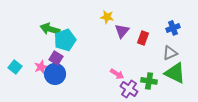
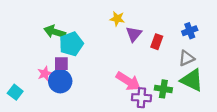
purple square: (56, 58) -> (61, 64), turned -32
cyan square: (15, 67) -> (15, 92), moved
pink arrow: (117, 74) -> (128, 81), size x1.6
purple cross: (129, 89) -> (141, 98), turned -30

